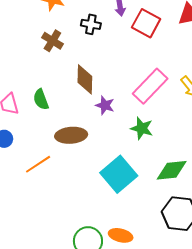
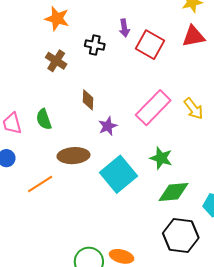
brown diamond: (85, 79) -> (88, 100), size x0.7
purple star: (105, 105) -> (108, 126), turned 30
green star: (142, 128) -> (161, 158), moved
cyan square: (119, 174) -> (119, 174), moved

